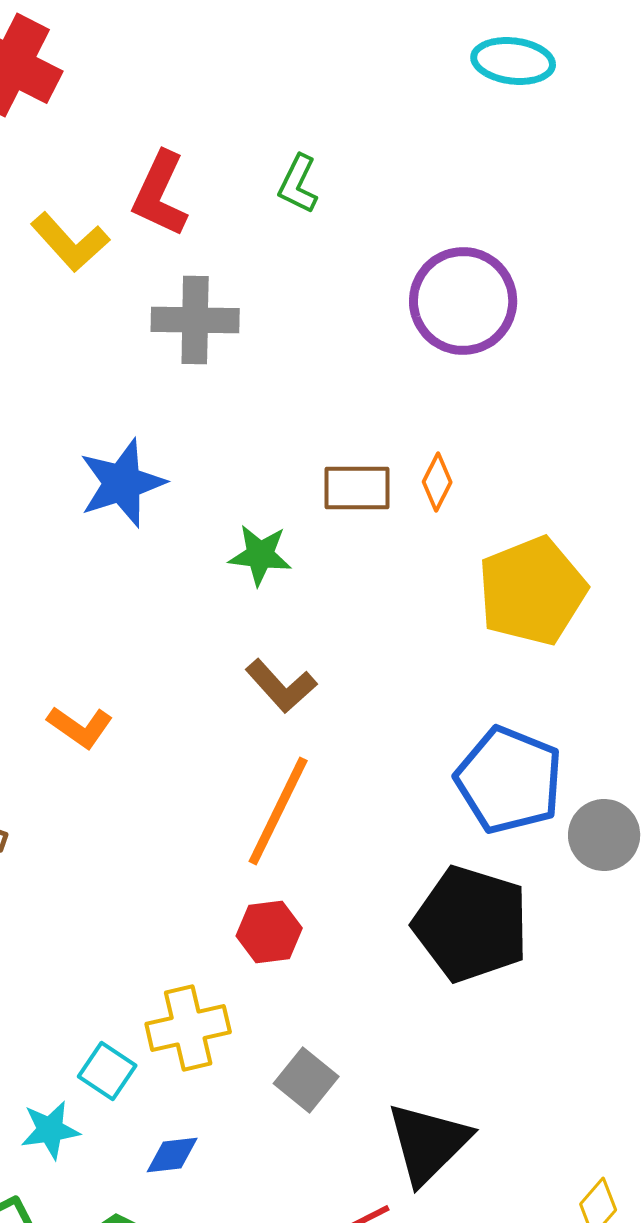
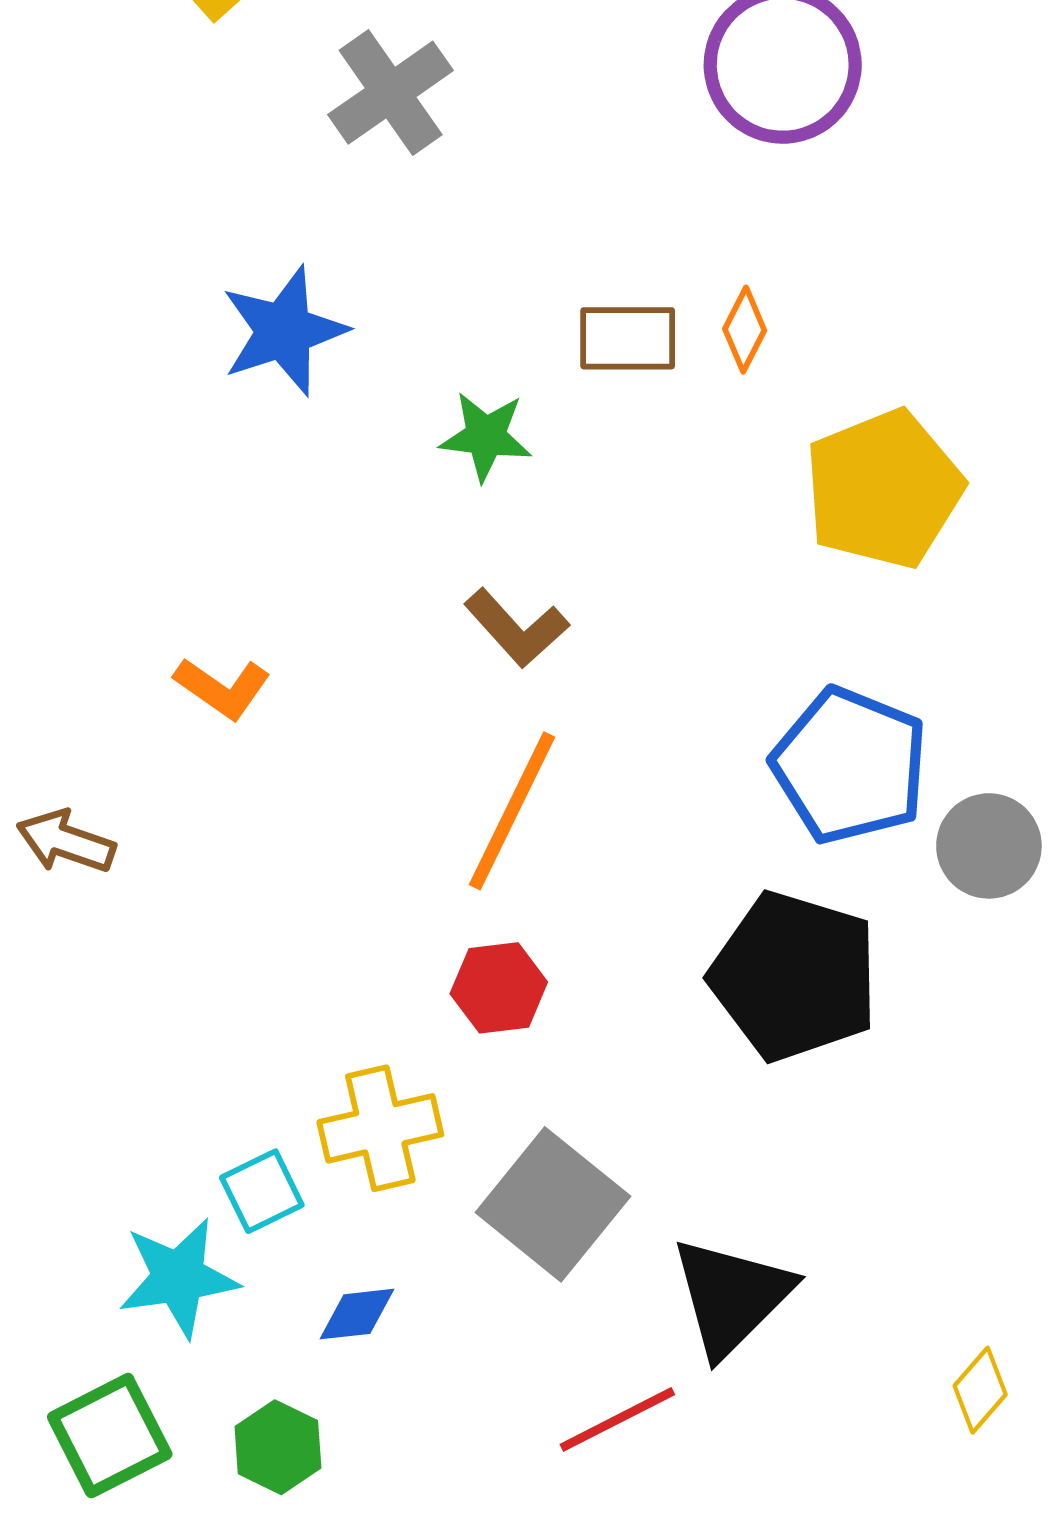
gray cross: (195, 320) -> (391, 93), turned -36
cyan square: (107, 1071) -> (262, 1191), turned 30
gray square: (306, 1080) -> (553, 1204), size x1.6
cyan star: (50, 1130) -> (178, 1278), size x1.4

